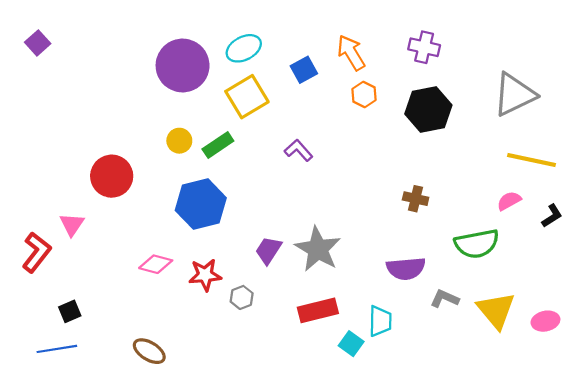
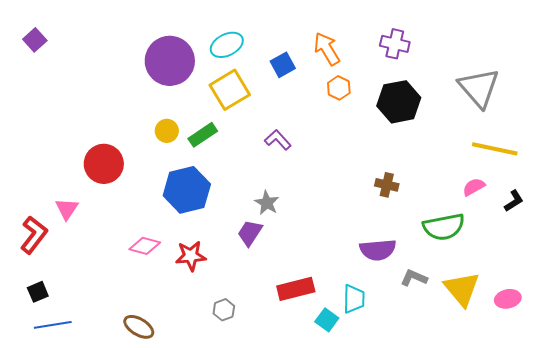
gray triangle: (514, 94) -> (479, 88), turned -45
gray star: (318, 249) -> (267, 203), moved, size x0.6
gray hexagon: (242, 297) -> (224, 310), moved
black square: (70, 311) -> (38, 292), moved

